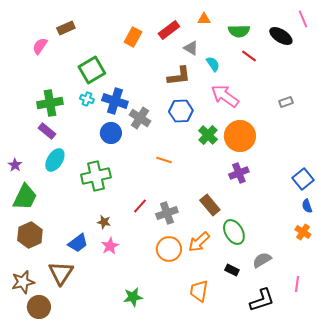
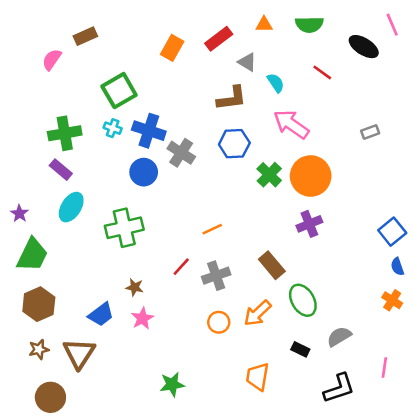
green semicircle: (239, 31) -> (309, 25), moved
orange line: (164, 160) -> (212, 229), moved, turned -42
orange circle: (169, 249) -> (219, 322), size x0.7
brown star: (23, 282) -> (39, 349), moved, size x0.7

